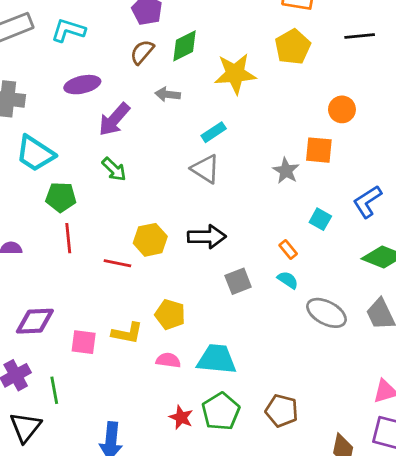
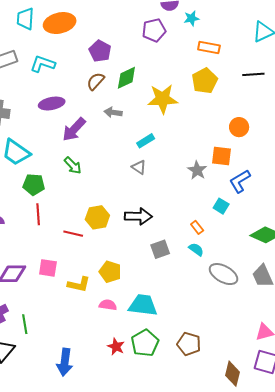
gray triangle: (205, 169) -> (139, 167), size x0.7
blue L-shape: (367, 202) -> (240, 181), moved
pink square: (84, 342) -> (48, 268), moved

